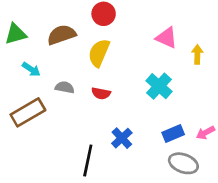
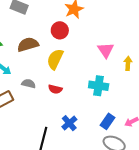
pink triangle: (167, 38) -> (106, 50), turned 30
cyan cross: (159, 86) -> (99, 86), turned -36
blue rectangle: (173, 134) -> (107, 121), turned -35

